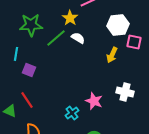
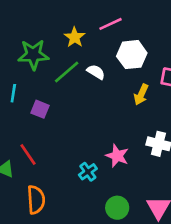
yellow star: (70, 18) -> (75, 37), moved
white hexagon: (118, 25) -> (132, 55), moved
purple square: (29, 70) -> (40, 109), moved

